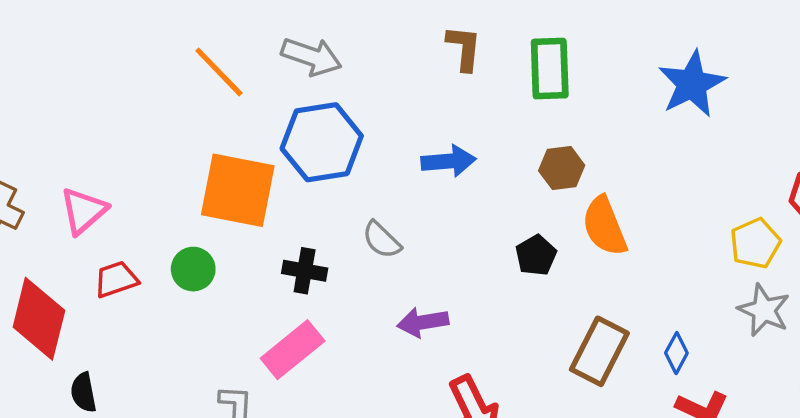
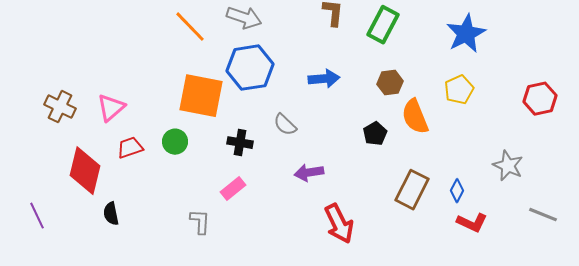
green rectangle: (550, 69) -> (383, 25), turned 30
yellow pentagon: (755, 243) -> (459, 90), moved
pink rectangle: (293, 350) -> (233, 189), size x0.7

